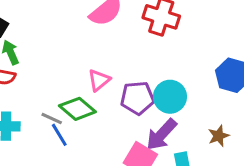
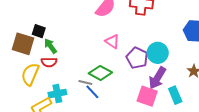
pink triangle: (99, 80) -> (112, 41), moved, turned -35
purple pentagon: (137, 98) -> (137, 58), turned -30

